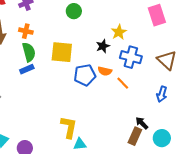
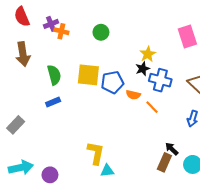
orange cross: (26, 31) -> (61, 31), moved
black star: (103, 46) -> (143, 69), moved
blue rectangle: (27, 69) -> (53, 102), moved
blue pentagon: (85, 75) -> (112, 82), moved

